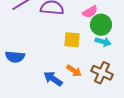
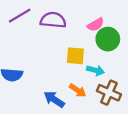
cyan arrow: (103, 42) -> (96, 70), moved

